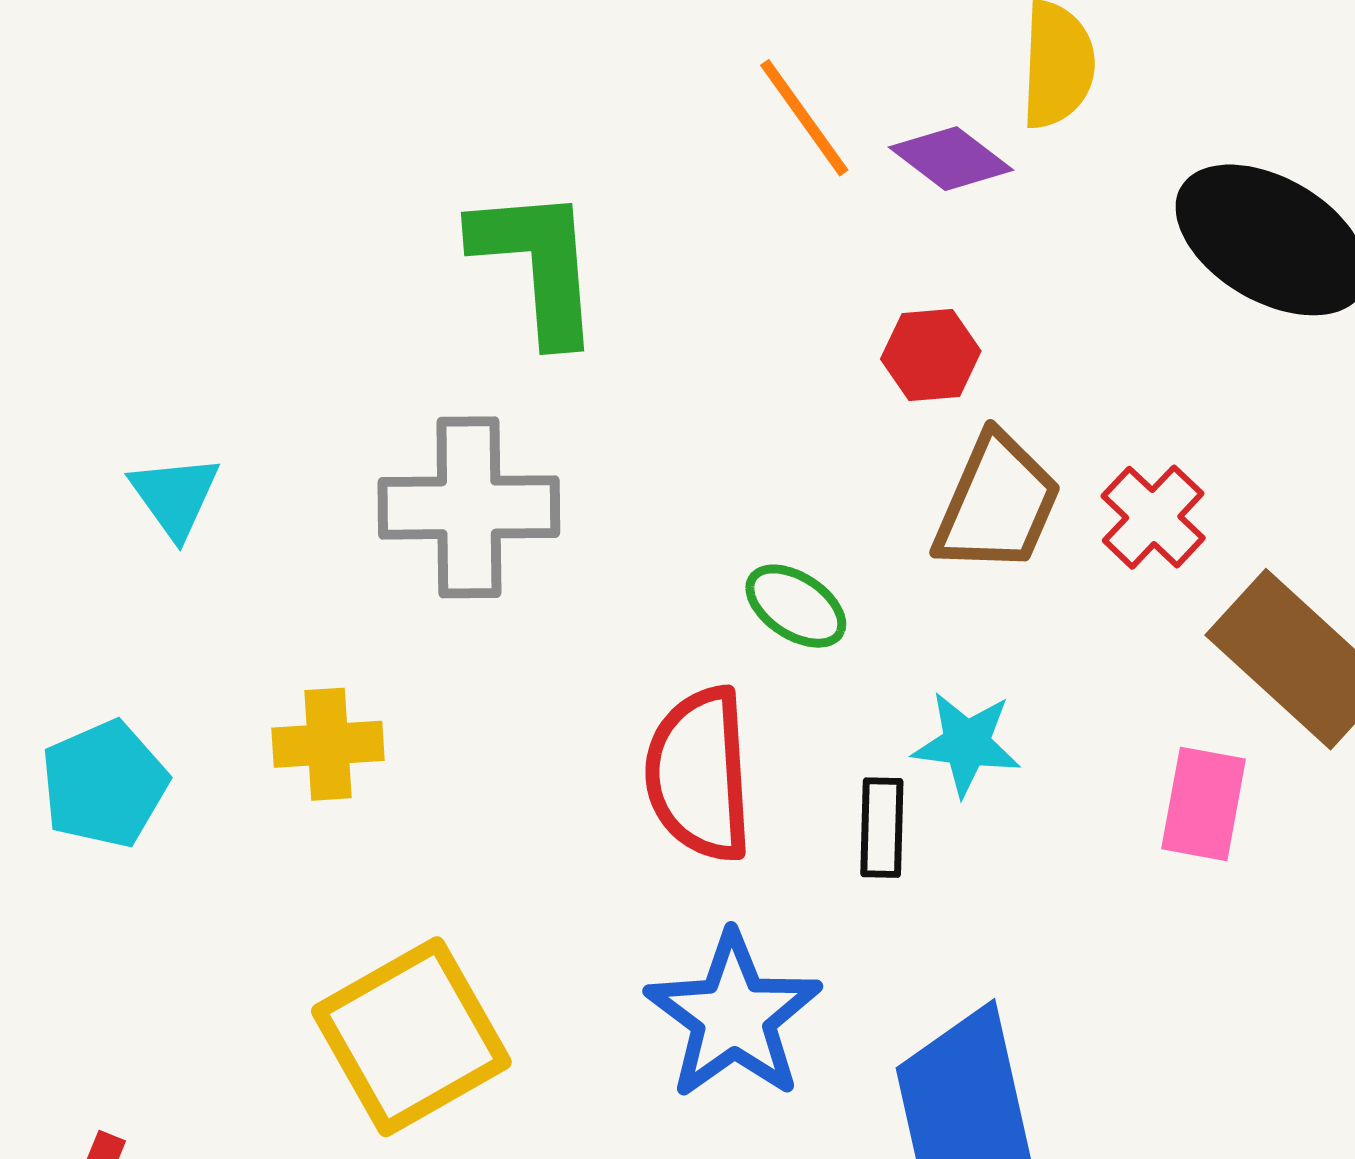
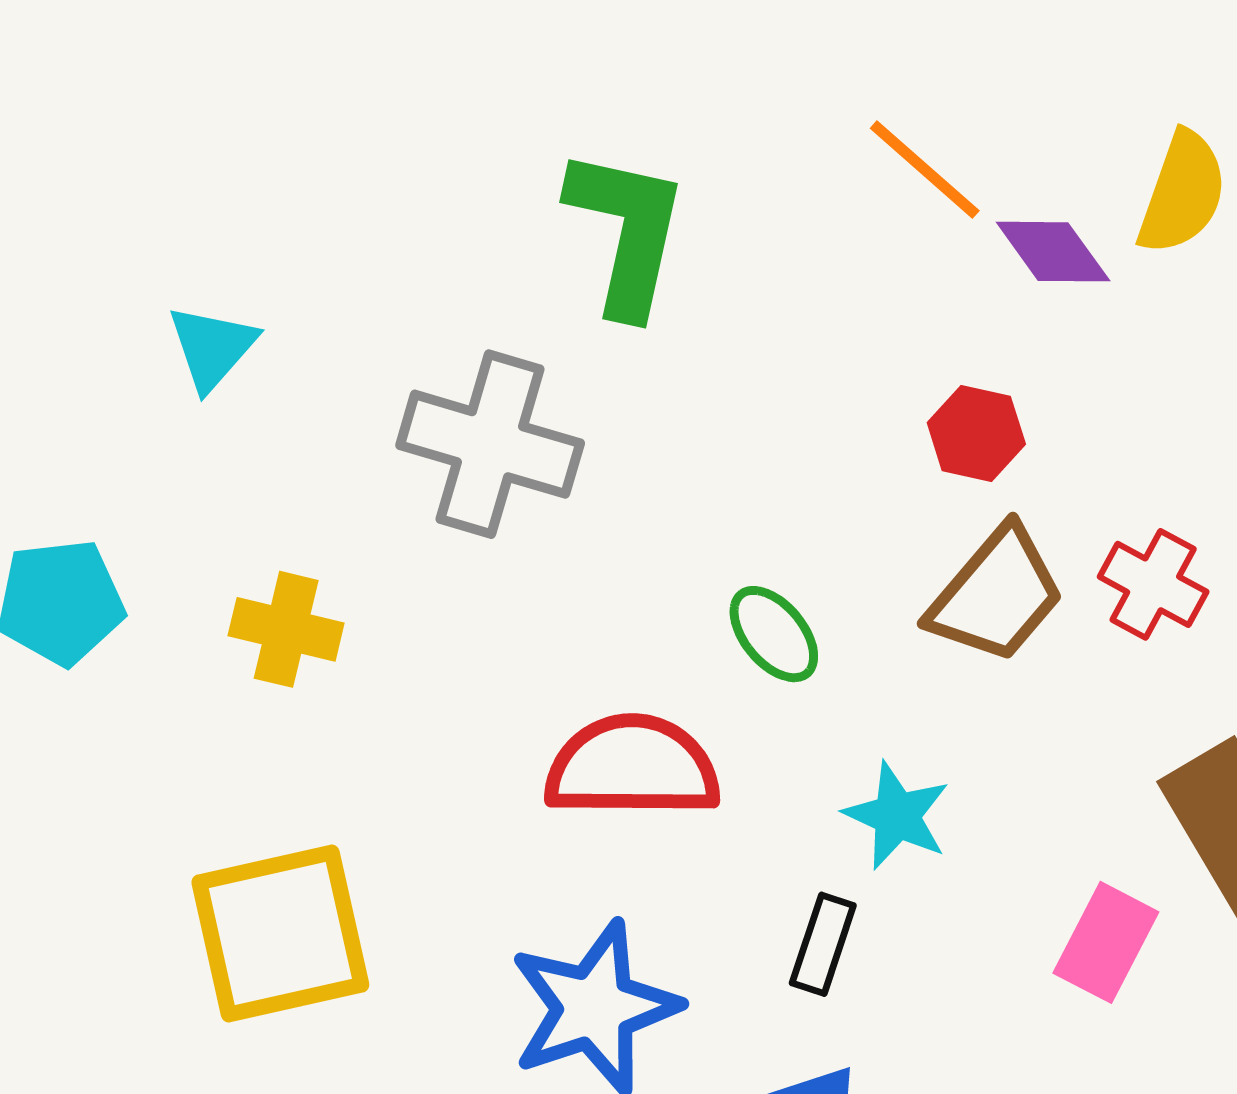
orange line: (804, 118) -> (925, 169), turned -30
red cross: (1153, 517) -> (1153, 584), moved, turned -32
red semicircle: (699, 774) -> (632, 767), turned 77
black rectangle: (882, 828) -> (823, 944), moved

